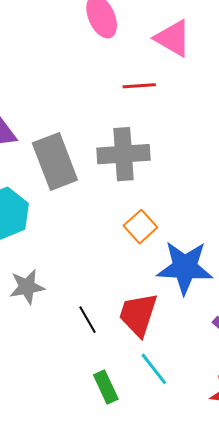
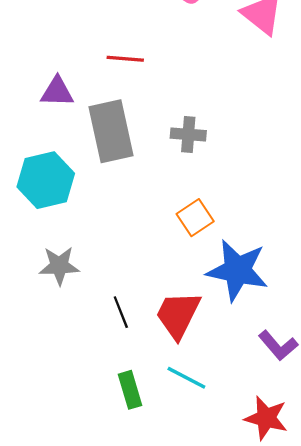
red line: (139, 86) -> (125, 59), moved
gray cross: (124, 154) -> (188, 134), size x0.6
cyan line: (154, 369) -> (186, 378), turned -33

